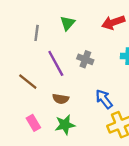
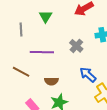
gray cross: (85, 59) -> (76, 46), moved, turned 32
purple line: (56, 63) -> (42, 52), turned -50

